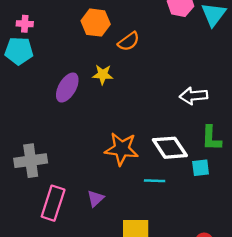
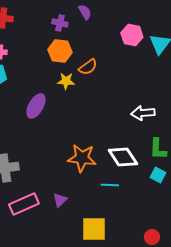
yellow star: (103, 75) -> (66, 81), moved
cyan square: (201, 168) -> (158, 175), moved, turned 35
pink rectangle: (53, 203) -> (24, 204), turned 48

